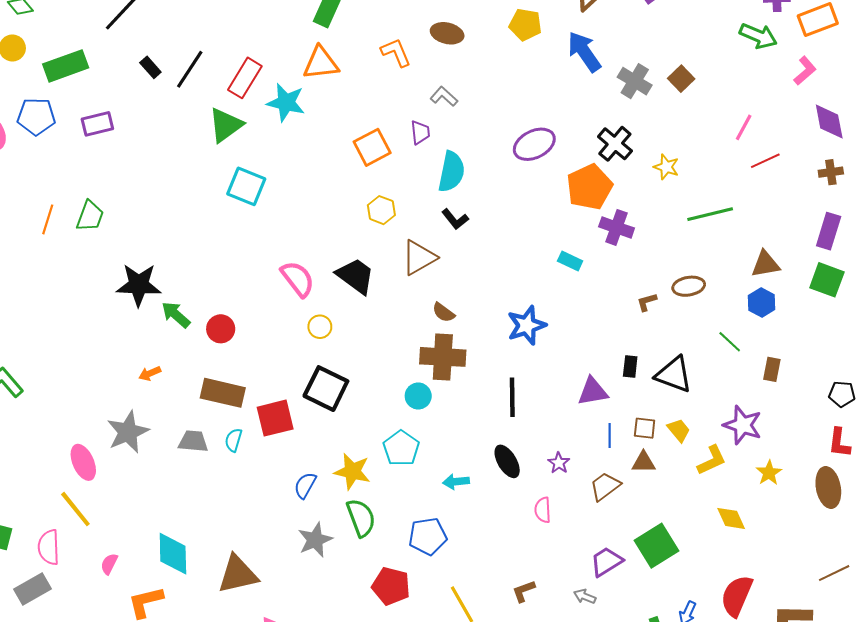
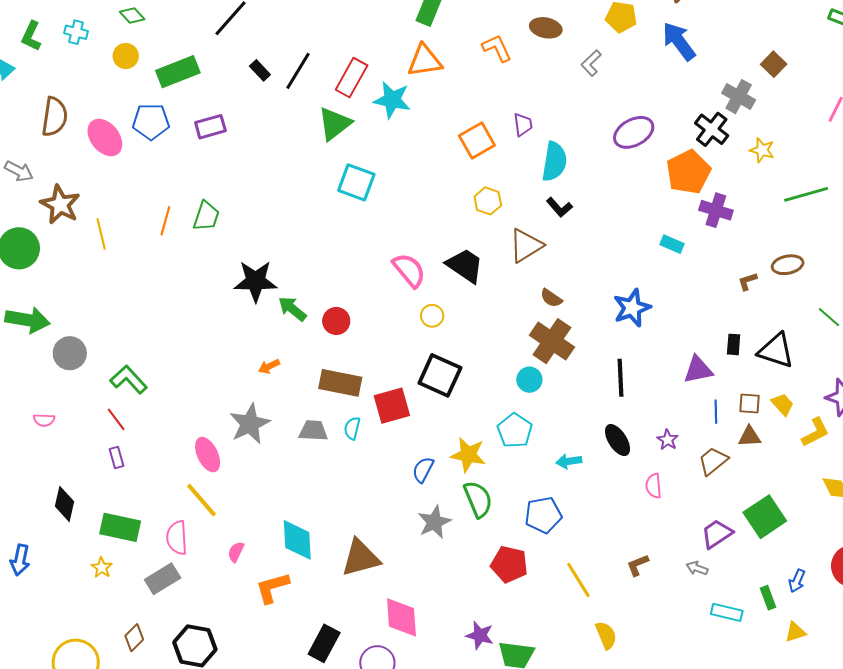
gray cross: (635, 81) -> (739, 97), moved
gray L-shape: (444, 96) -> (591, 63), moved, turned -84
brown cross: (443, 357) -> (552, 341), turned 33

